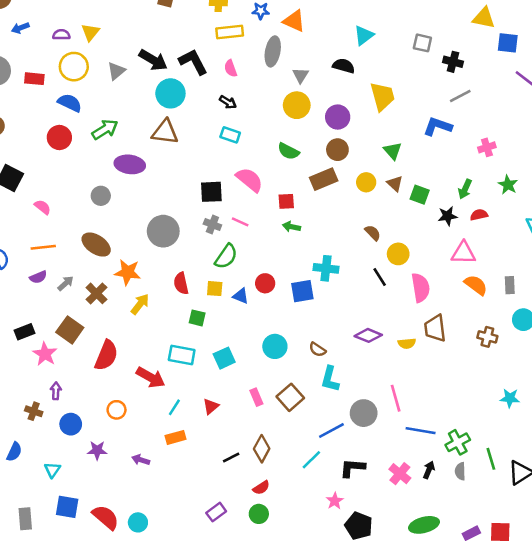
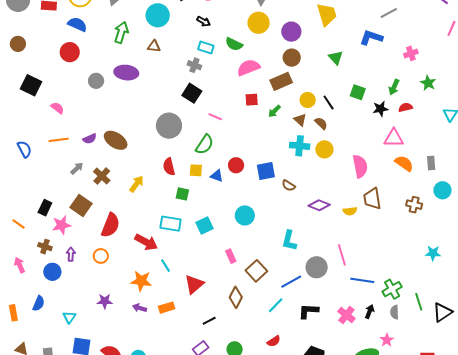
green arrow: (105, 129) -> (121, 32), moved, turned -40
brown triangle: (165, 132) -> (154, 46), size x0.6
green semicircle: (288, 151) -> (234, 44), moved
pink semicircle: (250, 180) -> (248, 68), moved, turned -60
yellow circle: (366, 182) -> (308, 100), moved
brown triangle: (395, 184) -> (300, 120), moved
black square: (211, 192) -> (192, 93), turned 36
gray circle: (101, 196) -> (96, 81), moved
gray cross: (212, 225) -> (194, 65), moved
green arrow: (291, 227) -> (274, 111), moved, turned -56
gray circle: (163, 231) -> (169, 126), moved
brown ellipse: (96, 245) -> (116, 140), moved
yellow circle: (398, 254) -> (324, 149), moved
cyan cross: (326, 268) -> (300, 146), moved
orange star: (128, 272) -> (141, 281), moved
purple semicircle: (38, 277) -> (90, 139), moved
black line: (380, 277) -> (329, 103), moved
black rectangle: (25, 332) -> (45, 208), turned -42
brown semicircle: (317, 350) -> (289, 186), moved
pink star: (45, 354) -> (62, 225), turned 30
brown square: (290, 397) -> (256, 271), moved
red triangle: (211, 406) -> (194, 284), moved, size x1.5
cyan line: (174, 407) -> (166, 266), turned -64
orange circle: (117, 410) -> (101, 256), moved
brown cross: (34, 411) -> (45, 247), moved
blue circle: (71, 424) -> (52, 272), moved
orange rectangle: (176, 437) -> (167, 308), moved
black line: (231, 457) -> (209, 321), moved
red semicircle: (261, 488) -> (274, 341), moved
pink star: (335, 501) -> (387, 340), moved

